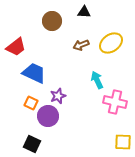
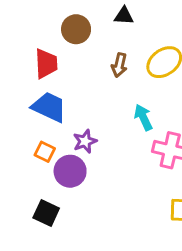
brown arrow: (81, 45) -> (119, 65), turned -56
red trapezoid: (16, 47) -> (46, 64), moved, turned -55

